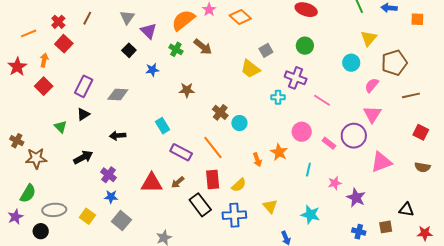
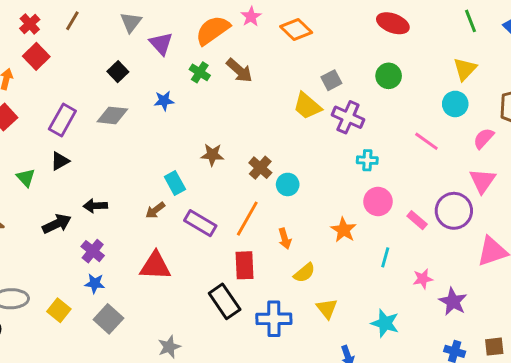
yellow triangle: (369, 38) -> (465, 69), moved
black square: (129, 50) -> (118, 72), moved
purple cross: (296, 78) -> (348, 117), moved
brown star: (187, 90) -> (212, 155), moved
gray diamond: (118, 95) -> (112, 115), moved
cyan cross: (278, 97) -> (367, 160), moved
pink line: (322, 100) -> (426, 141), moved
black arrow: (118, 136) -> (95, 206), moved
orange line: (213, 148) -> (247, 219), turned 65
orange arrow: (257, 160) -> (285, 239), moved
brown arrow: (178, 182) -> (155, 210), moved
yellow semicircle: (239, 185) -> (304, 273), moved

